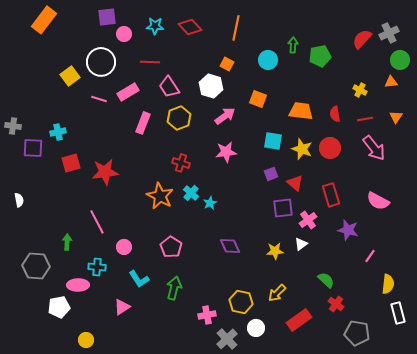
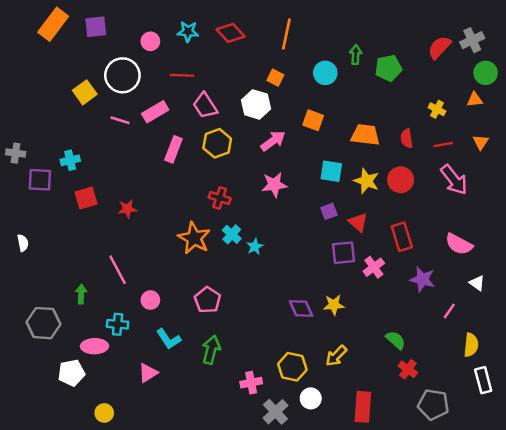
purple square: (107, 17) -> (96, 27), moved
red star: (105, 172) -> (127, 209), size x0.6
white triangle: (301, 244) -> (477, 283), moved, turned -48
purple diamond: (230, 246) -> (301, 309), moved
red rectangle: (299, 320) -> (363, 407), moved, turned -50

